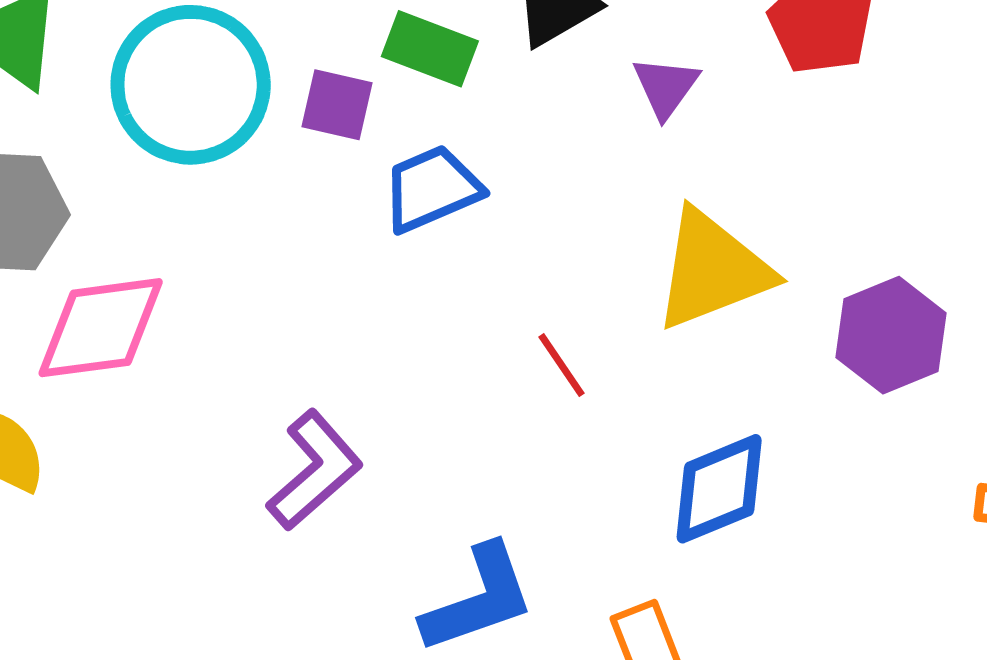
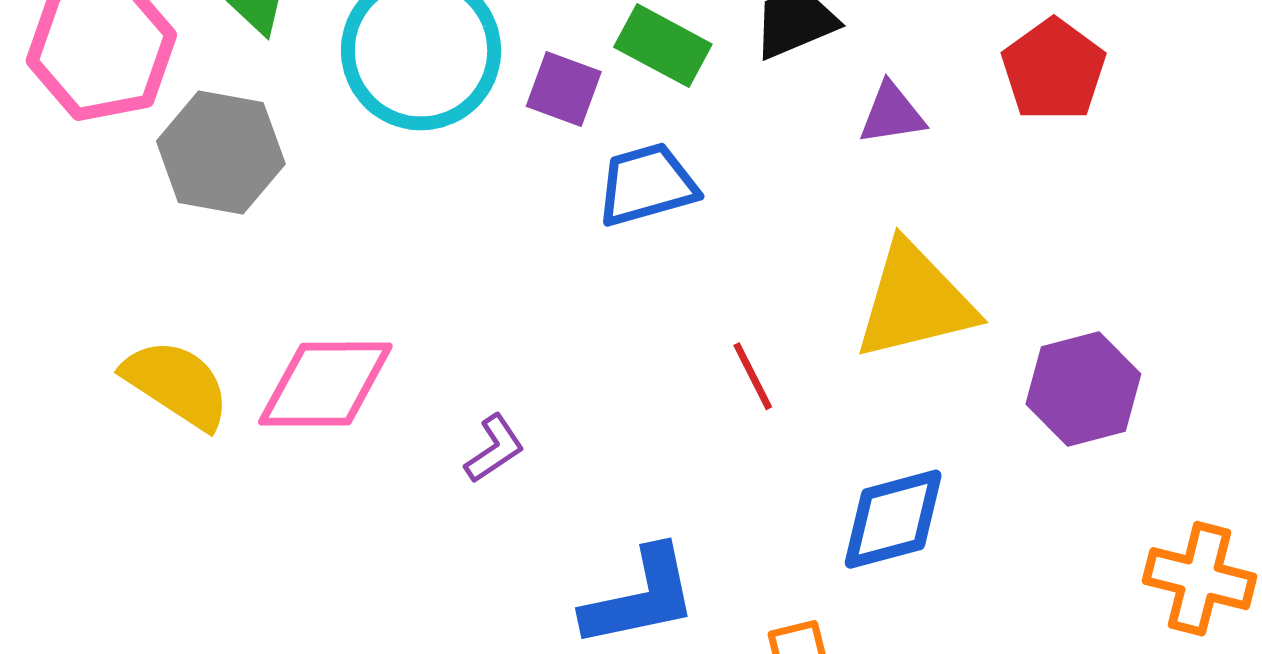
purple triangle: (666, 87) -> (892, 114), turned 38
pink diamond: (101, 328) -> (325, 384), moved
purple L-shape: (315, 470) -> (494, 449), size x0.6

